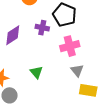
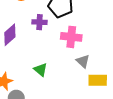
pink cross: (70, 46) -> (71, 37), turned 30

